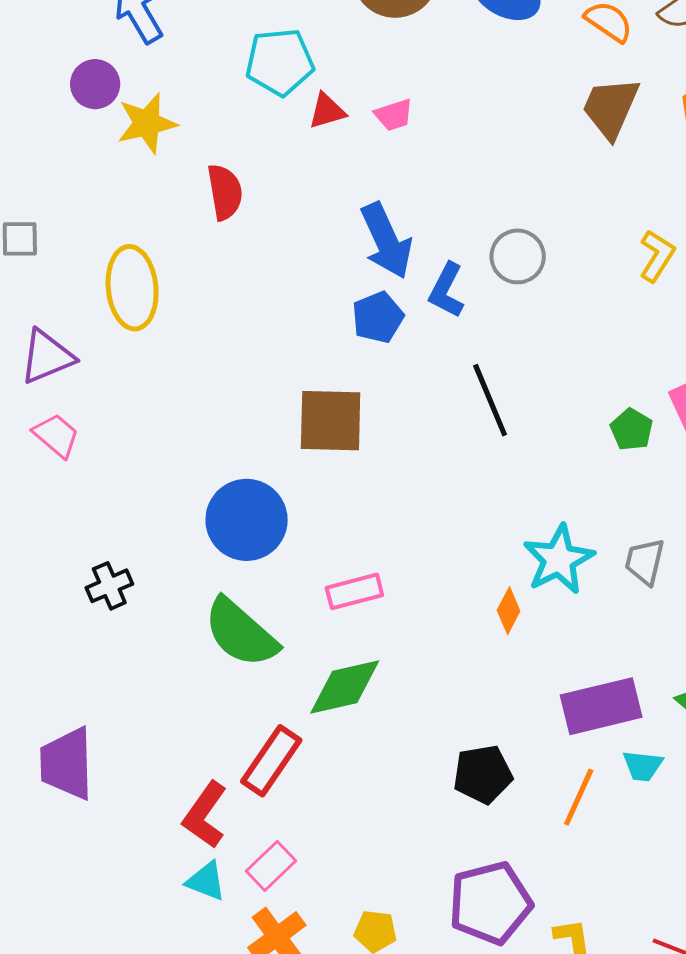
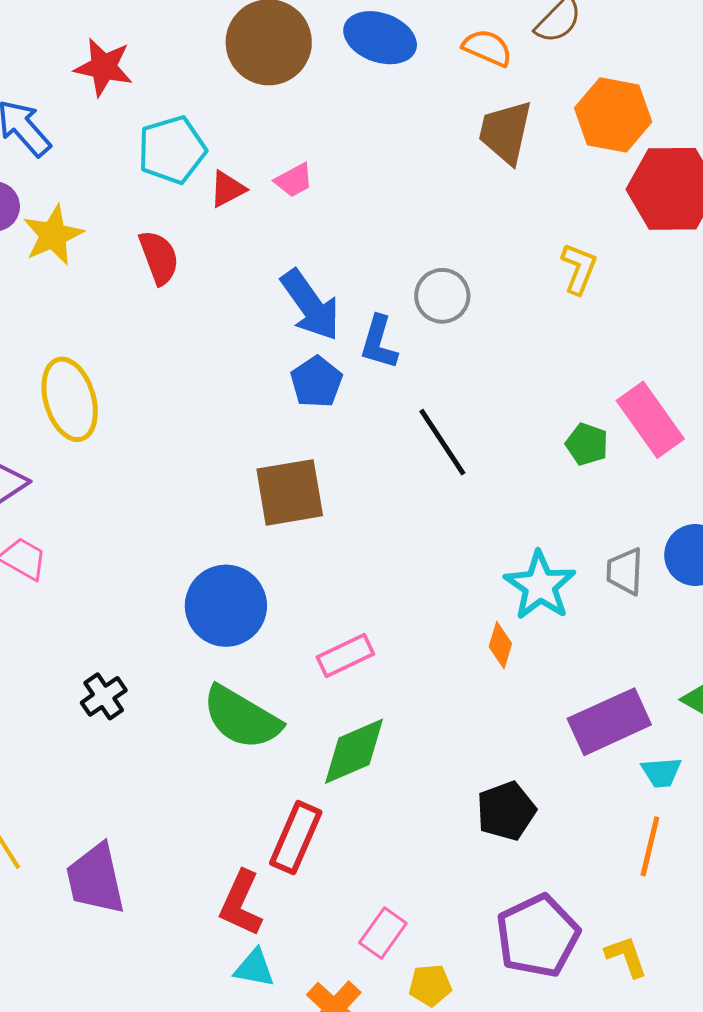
red semicircle: (225, 192) -> (159, 257), moved
orange line: (579, 797) -> (650, 846), moved
pink rectangle: (271, 866) -> (383, 933), moved

